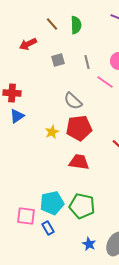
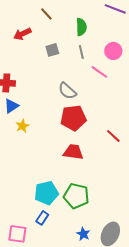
green semicircle: (76, 25) -> (81, 27), moved
yellow star: (52, 132) -> (22, 126), moved
pink square: (26, 216) -> (17, 234), moved
blue rectangle: (48, 228) -> (42, 218), turned 64

